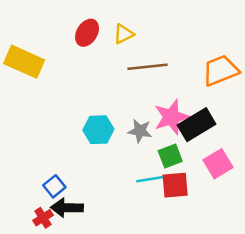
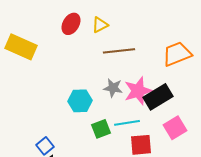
gray star: (140, 131) -> (113, 88), moved
green square: (170, 156) -> (101, 129), moved
cyan line: (153, 179) -> (127, 123), moved

